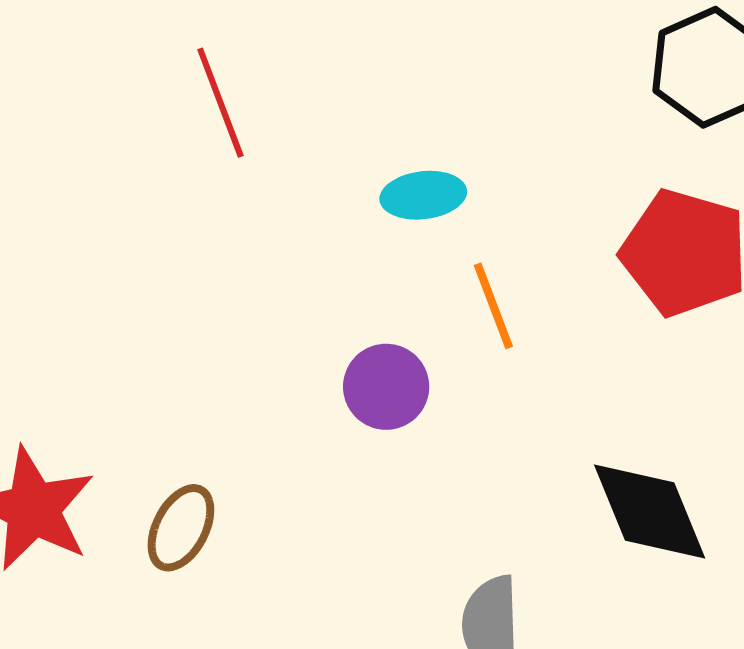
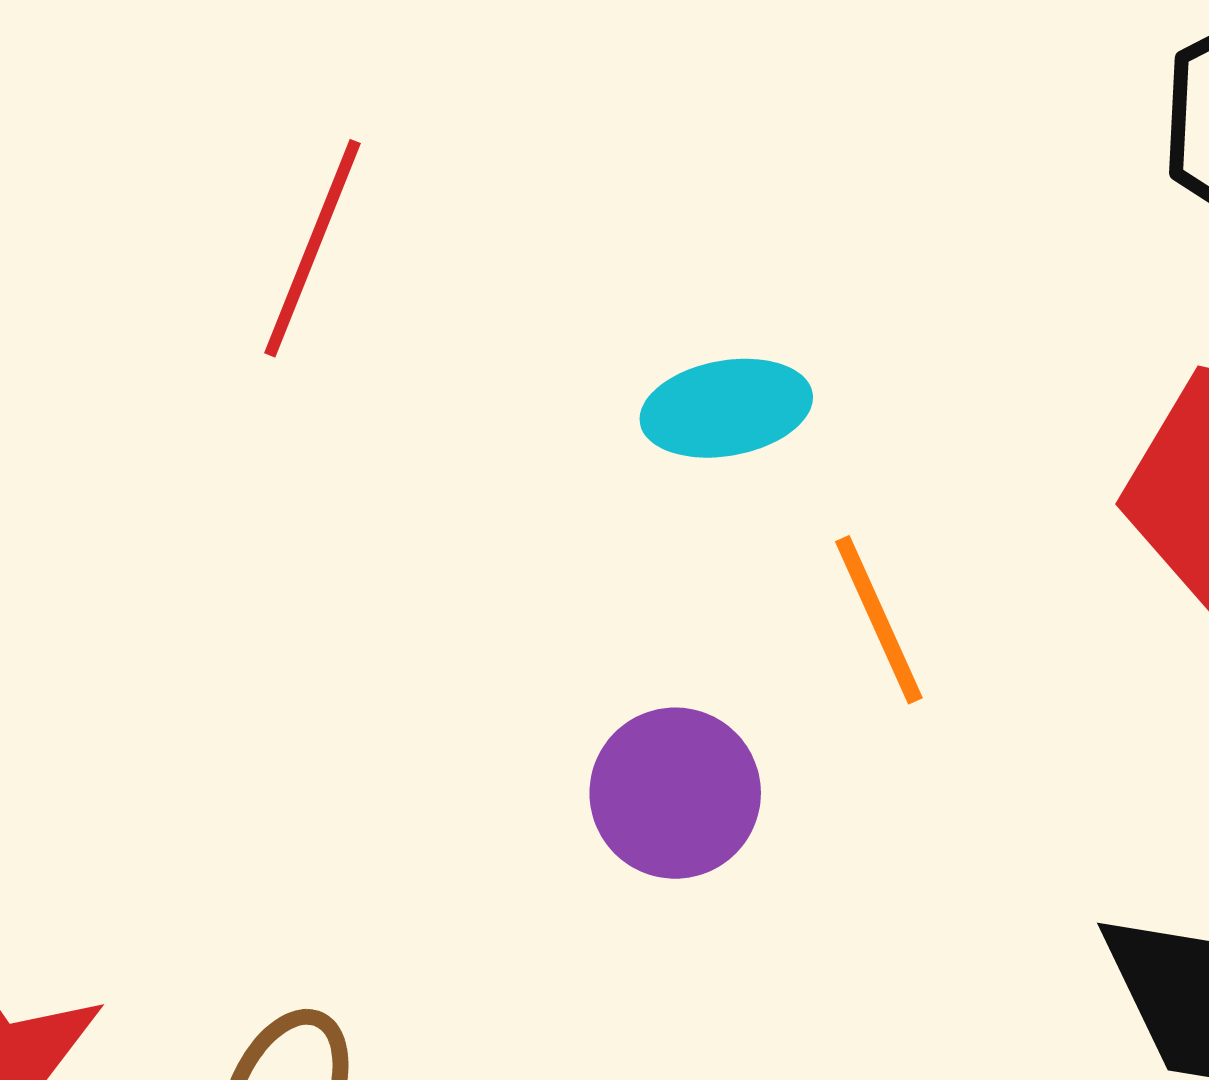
red line: (220, 103) -> (312, 248), turned 46

